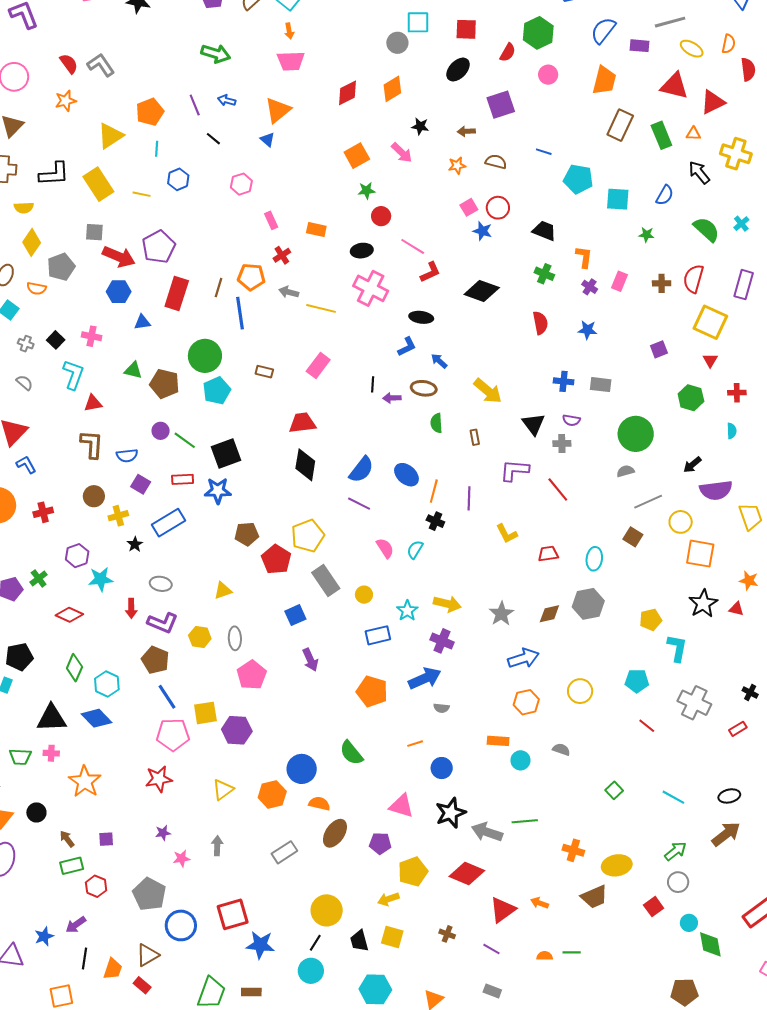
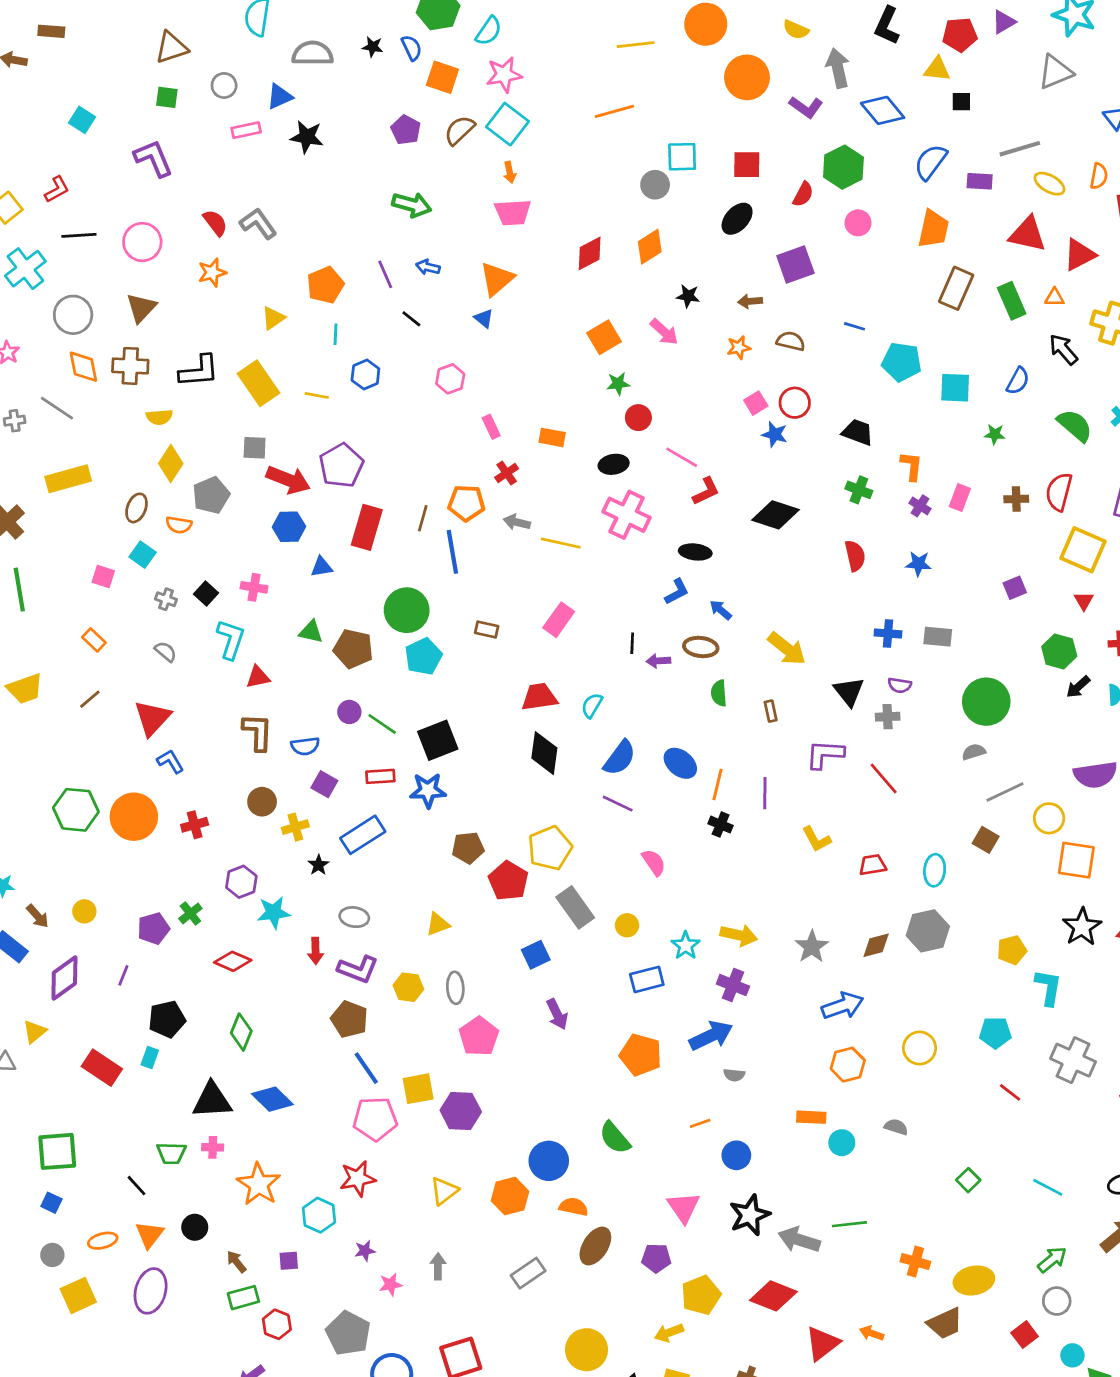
yellow triangle: (110, 136) -> (273, 318), size x0.7
black arrow: (692, 465) -> (1078, 687), moved
cyan semicircle: (415, 550) -> (592, 705), moved
cyan hexagon: (107, 684) -> (319, 1215), moved
pink triangle: (401, 806) -> (684, 1207), turned 40

